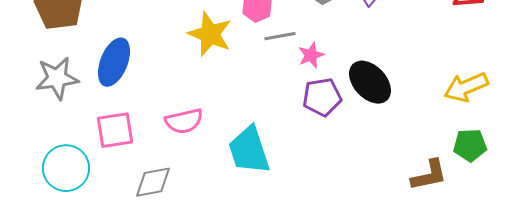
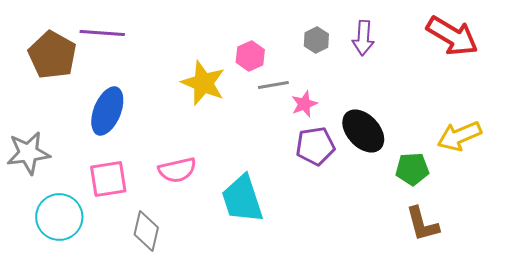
gray star: (57, 78) -> (28, 153), moved
green pentagon: (470, 145) -> (412, 169), moved
brown L-shape: (429, 175) -> (422, 224), turned 87
gray diamond: (153, 182) -> (146, 231), turned -66

